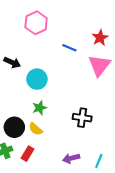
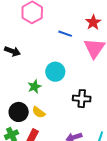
cyan circle: (37, 79) -> (55, 72), moved
green star: (40, 108) -> (34, 87), moved

